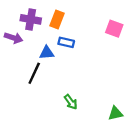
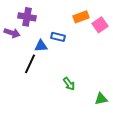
orange rectangle: (57, 19) -> (81, 17), moved, turned 49
pink square: (114, 29) -> (100, 25), turned 35
green arrow: (71, 102) -> (69, 84), moved

